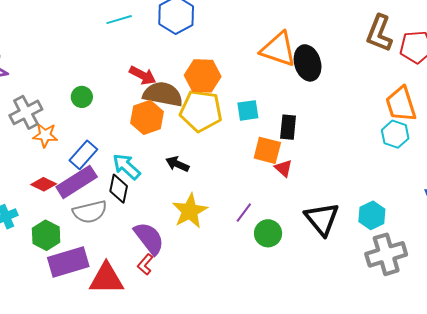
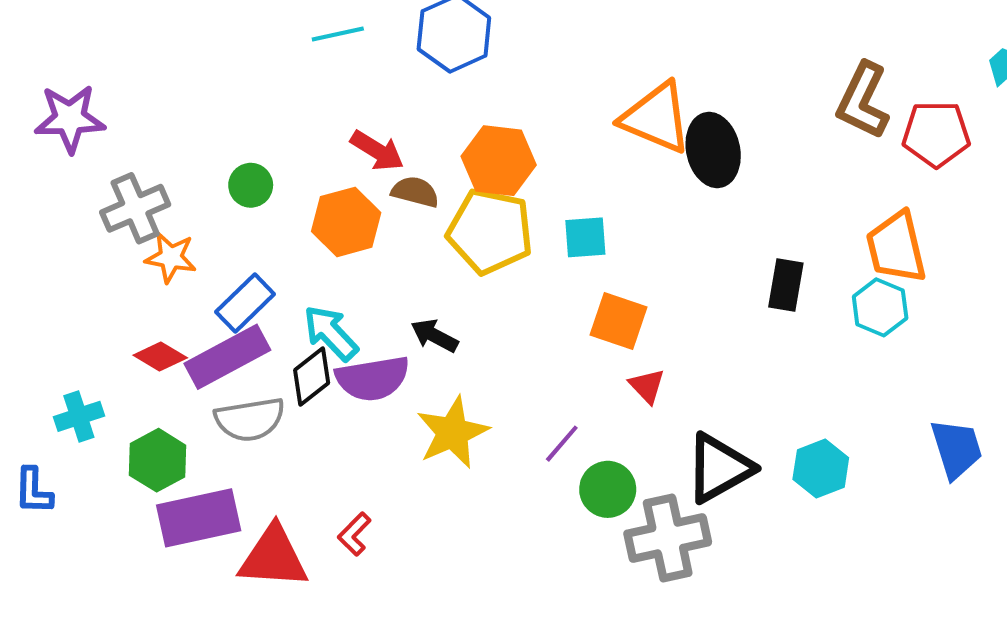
brown semicircle: (163, 94) -> (415, 192), size x0.6
orange hexagon: (147, 117) -> (346, 222), moved
black rectangle: (288, 127) -> (786, 285), moved
red triangle: (283, 168) -> (647, 386), moved
black diamond: (119, 189) -> (312, 377), turned 36
black triangle: (322, 219) -> (719, 468), turned 36
purple semicircle: (149, 238) -> (373, 378), moved, turned 114
gray cross: (386, 254) -> (668, 538), moved

